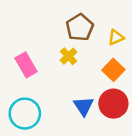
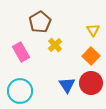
brown pentagon: (80, 27) -> (40, 22), moved
yellow triangle: (116, 37) -> (93, 30), turned -40

